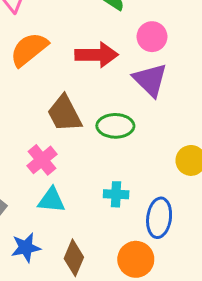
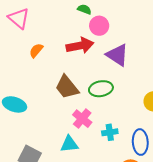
pink circle: (152, 37) -> (99, 26), moved
orange semicircle: (29, 49) -> (36, 50), size x0.6
pink cross: (42, 160) -> (82, 119), moved

